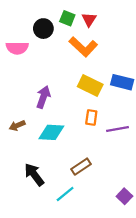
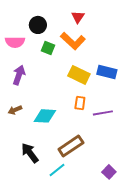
green square: (67, 18) -> (48, 48), moved
purple arrow: (43, 97) -> (19, 75), moved
brown rectangle: (81, 167) -> (71, 146), size x1.4

